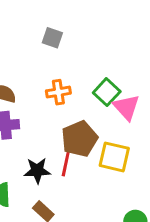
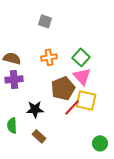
pink triangle: (126, 107) -> (82, 76), moved
red line: (66, 163) -> (72, 107), moved, turned 30

